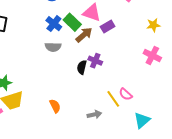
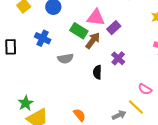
blue cross: (54, 24) -> (43, 38), moved
purple cross: (95, 61) -> (118, 58), moved, turned 32
yellow line: (113, 99) -> (136, 107), moved

